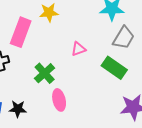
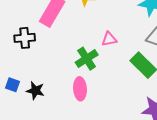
green cross: (45, 73) -> (87, 59), moved

